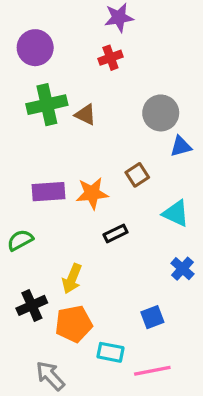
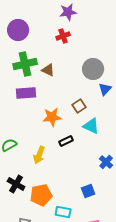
blue triangle: (181, 146) -> (105, 89), turned -32
purple rectangle: (49, 192) -> (26, 93), moved
cyan triangle: (176, 213) -> (91, 126), moved
yellow arrow: (72, 279) -> (39, 155), moved
black cross: (32, 305) -> (16, 184), turned -36

